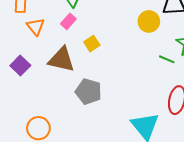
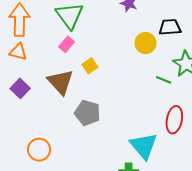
orange triangle: (36, 27) -> (18, 52), moved, turned -36
brown triangle: (61, 60) -> (60, 82), turned 36

